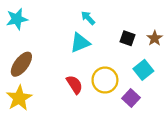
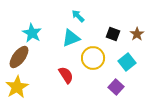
cyan star: (17, 19) -> (32, 33), moved, turned -30
yellow circle: (105, 80) -> (93, 58), moved

